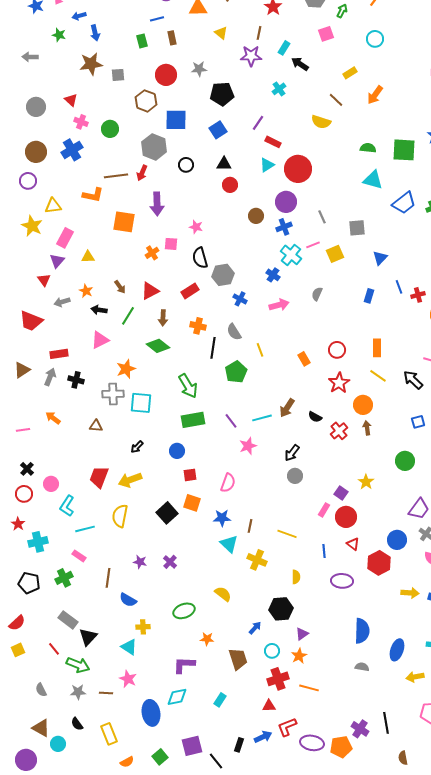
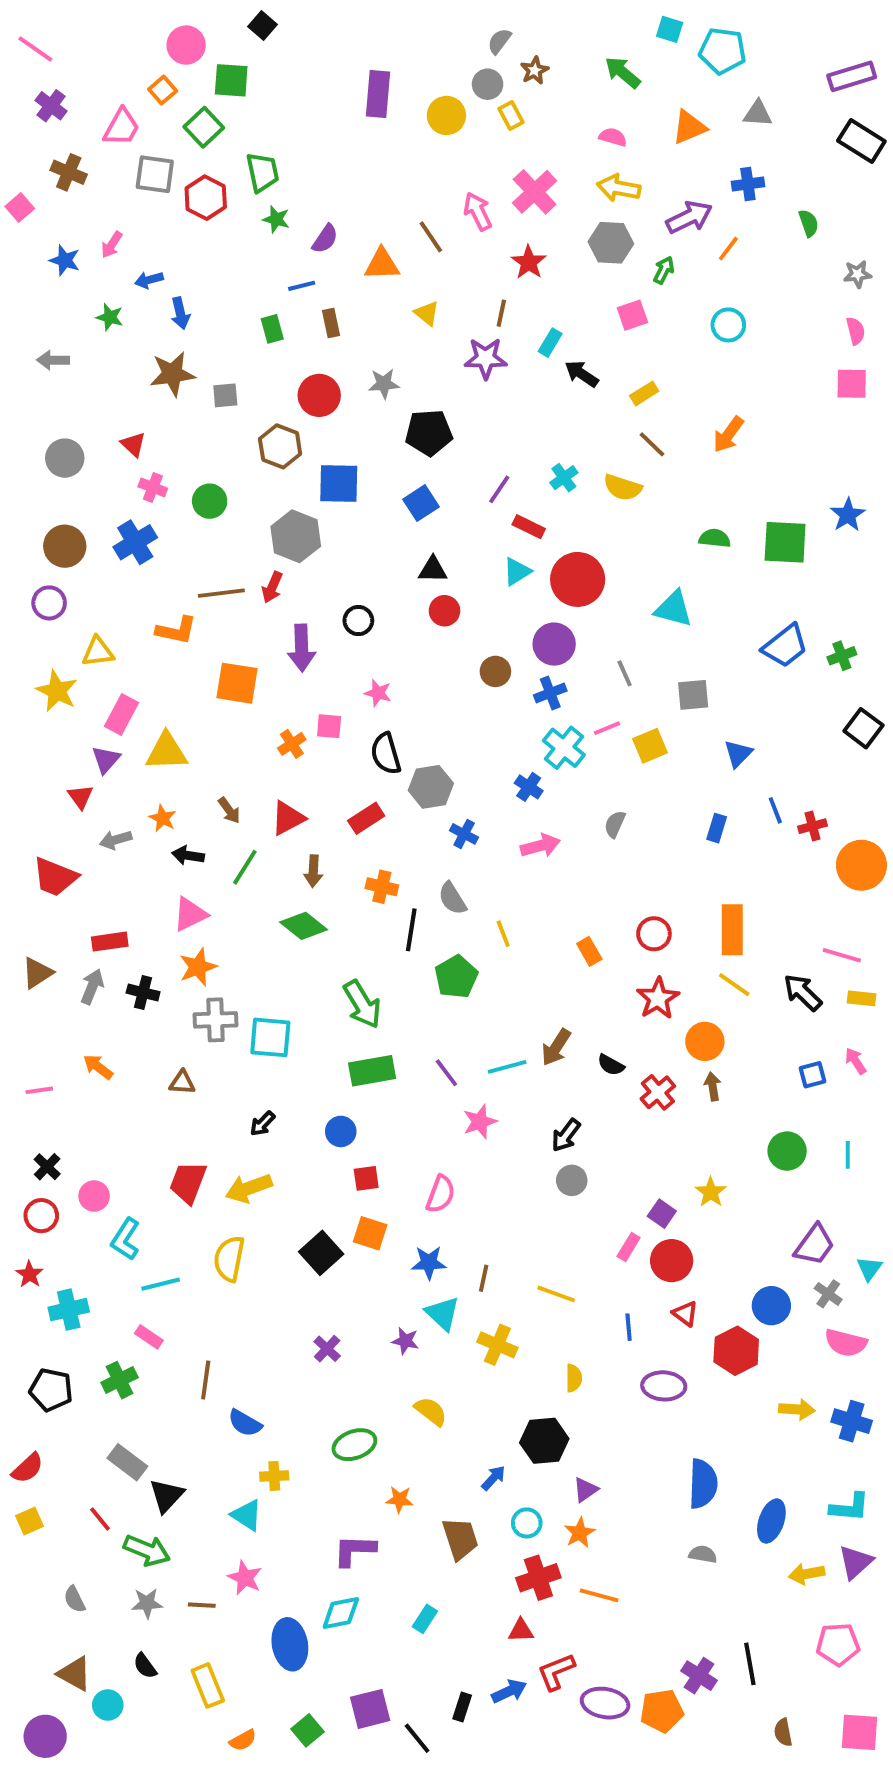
yellow rectangle: (350, 73) -> (644, 393), moved
cyan cross: (279, 89) -> (564, 478), moved
black circle: (186, 165) -> (358, 621), moved
cyan triangle: (373, 180) -> (674, 609), moved
yellow triangle: (88, 257) -> (167, 752), size x1.6
orange rectangle: (377, 348) -> (732, 930), size x1.4
orange star: (126, 369) -> (198, 967), moved
purple star: (140, 562) -> (405, 1341), moved

